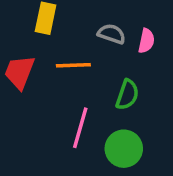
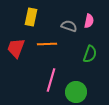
pink semicircle: (146, 41) -> (89, 21), moved
green semicircle: (127, 95) -> (90, 54), moved

